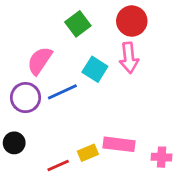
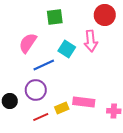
red circle: (132, 21) -> (105, 15), moved
green square: (78, 24) -> (55, 17), turned 30
purple circle: (26, 98) -> (36, 90), moved

